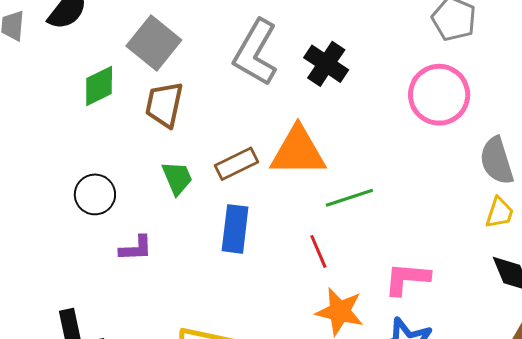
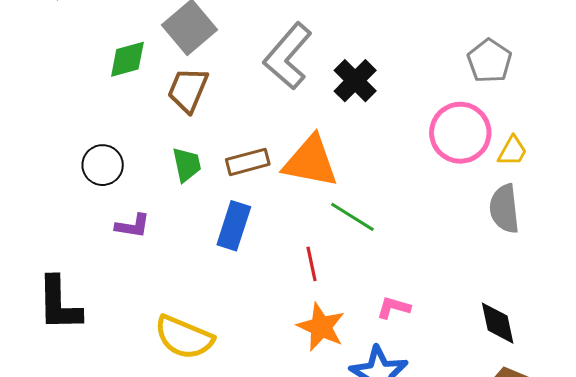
green line: (349, 198) -> (352, 217), turned 39
yellow trapezoid: (500, 213) -> (512, 151), moved
pink L-shape: (407, 279) -> (393, 308), size x0.7

